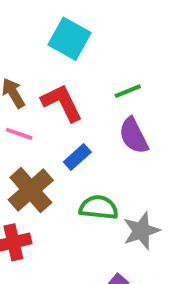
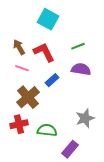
purple semicircle: (134, 136) -> (81, 69), turned 126
green semicircle: (99, 207) -> (47, 130), moved

